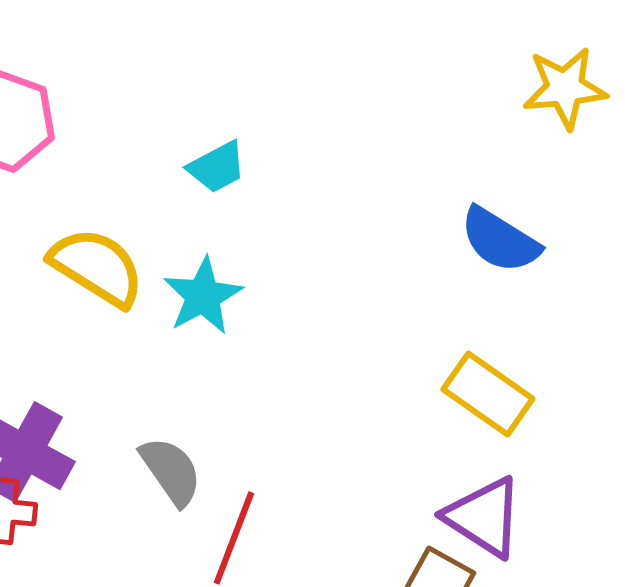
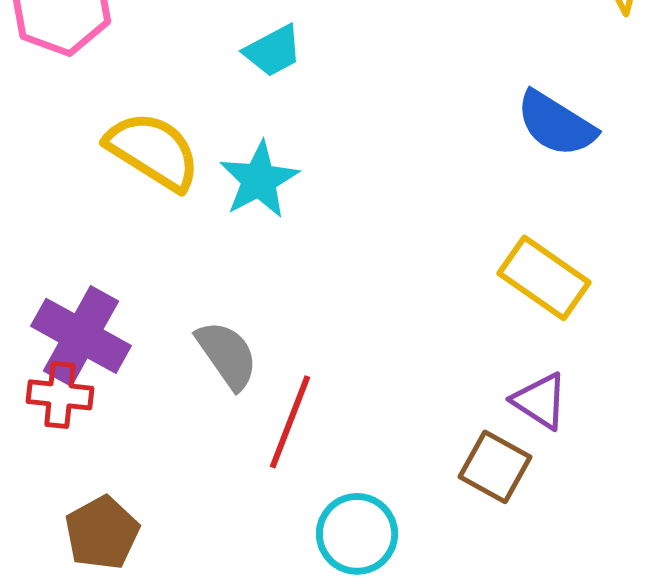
purple triangle: (484, 517) -> (540, 401), size x0.7

